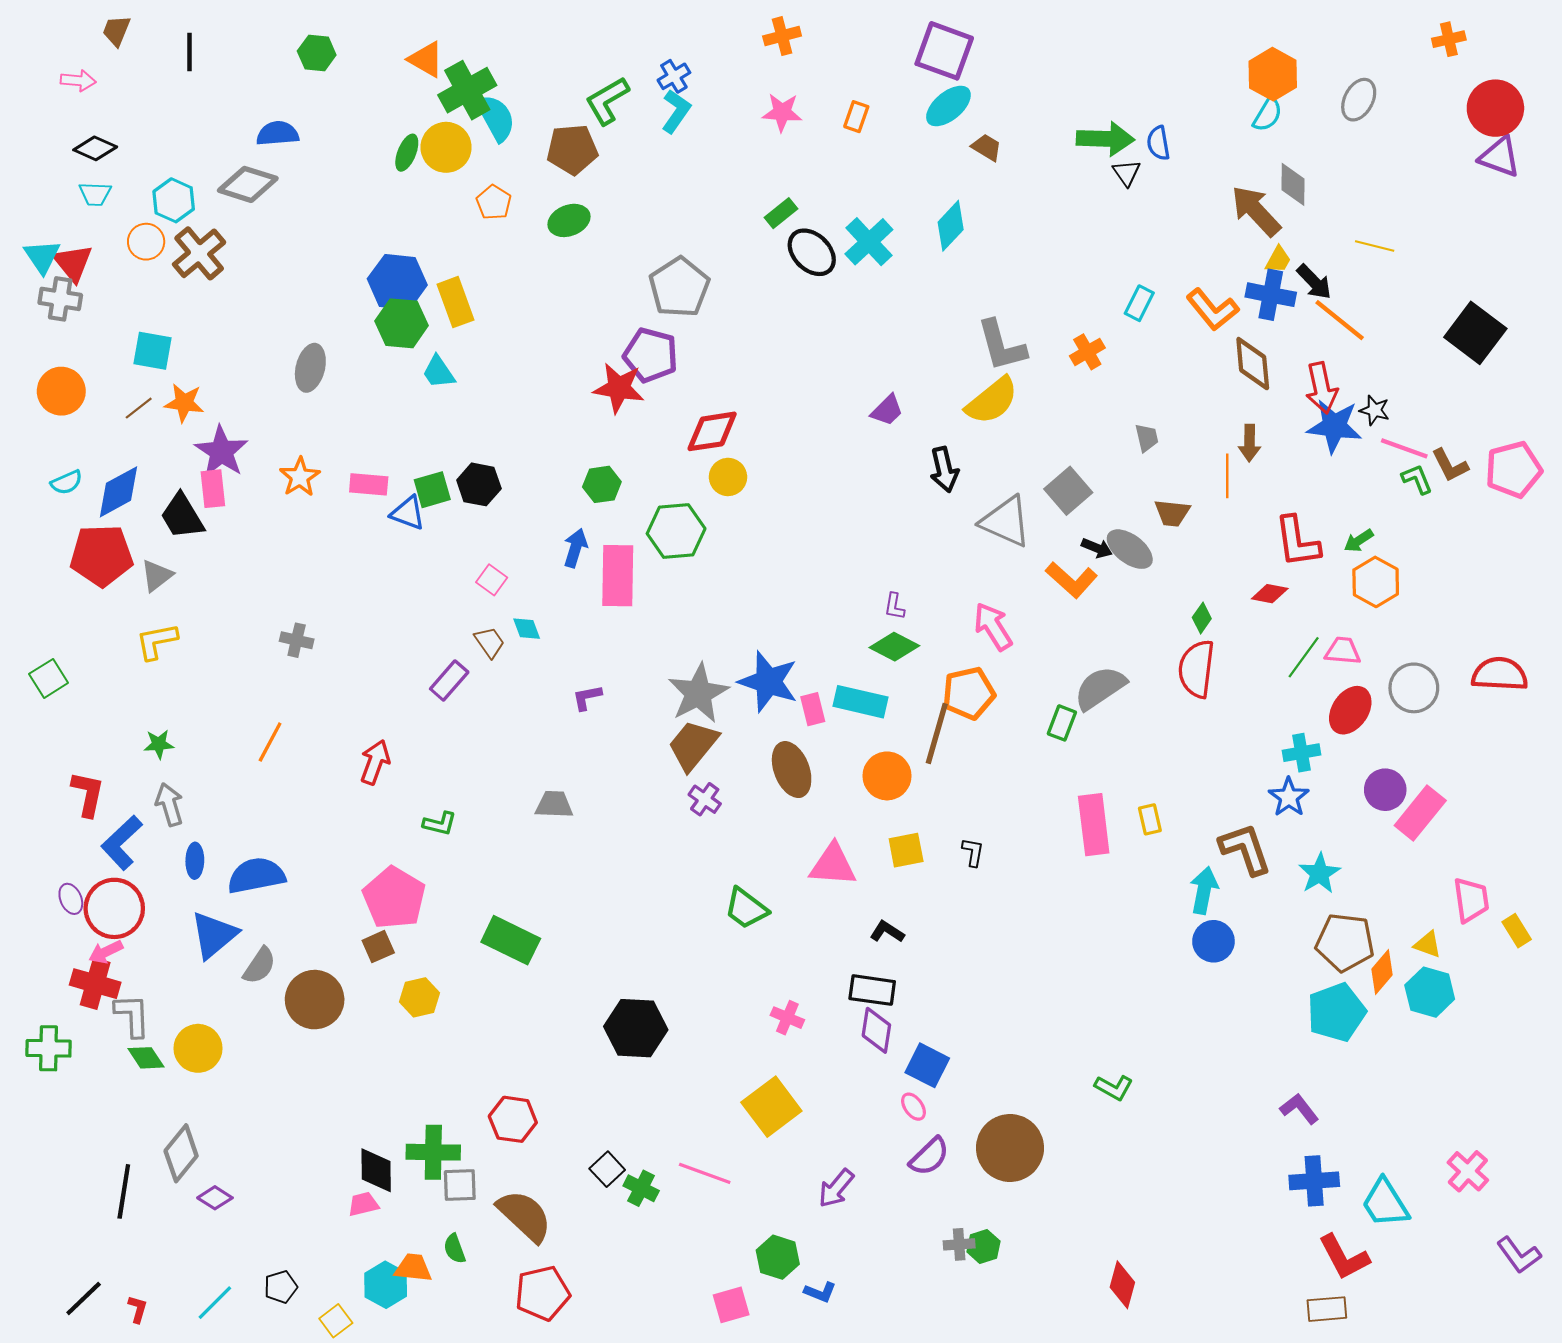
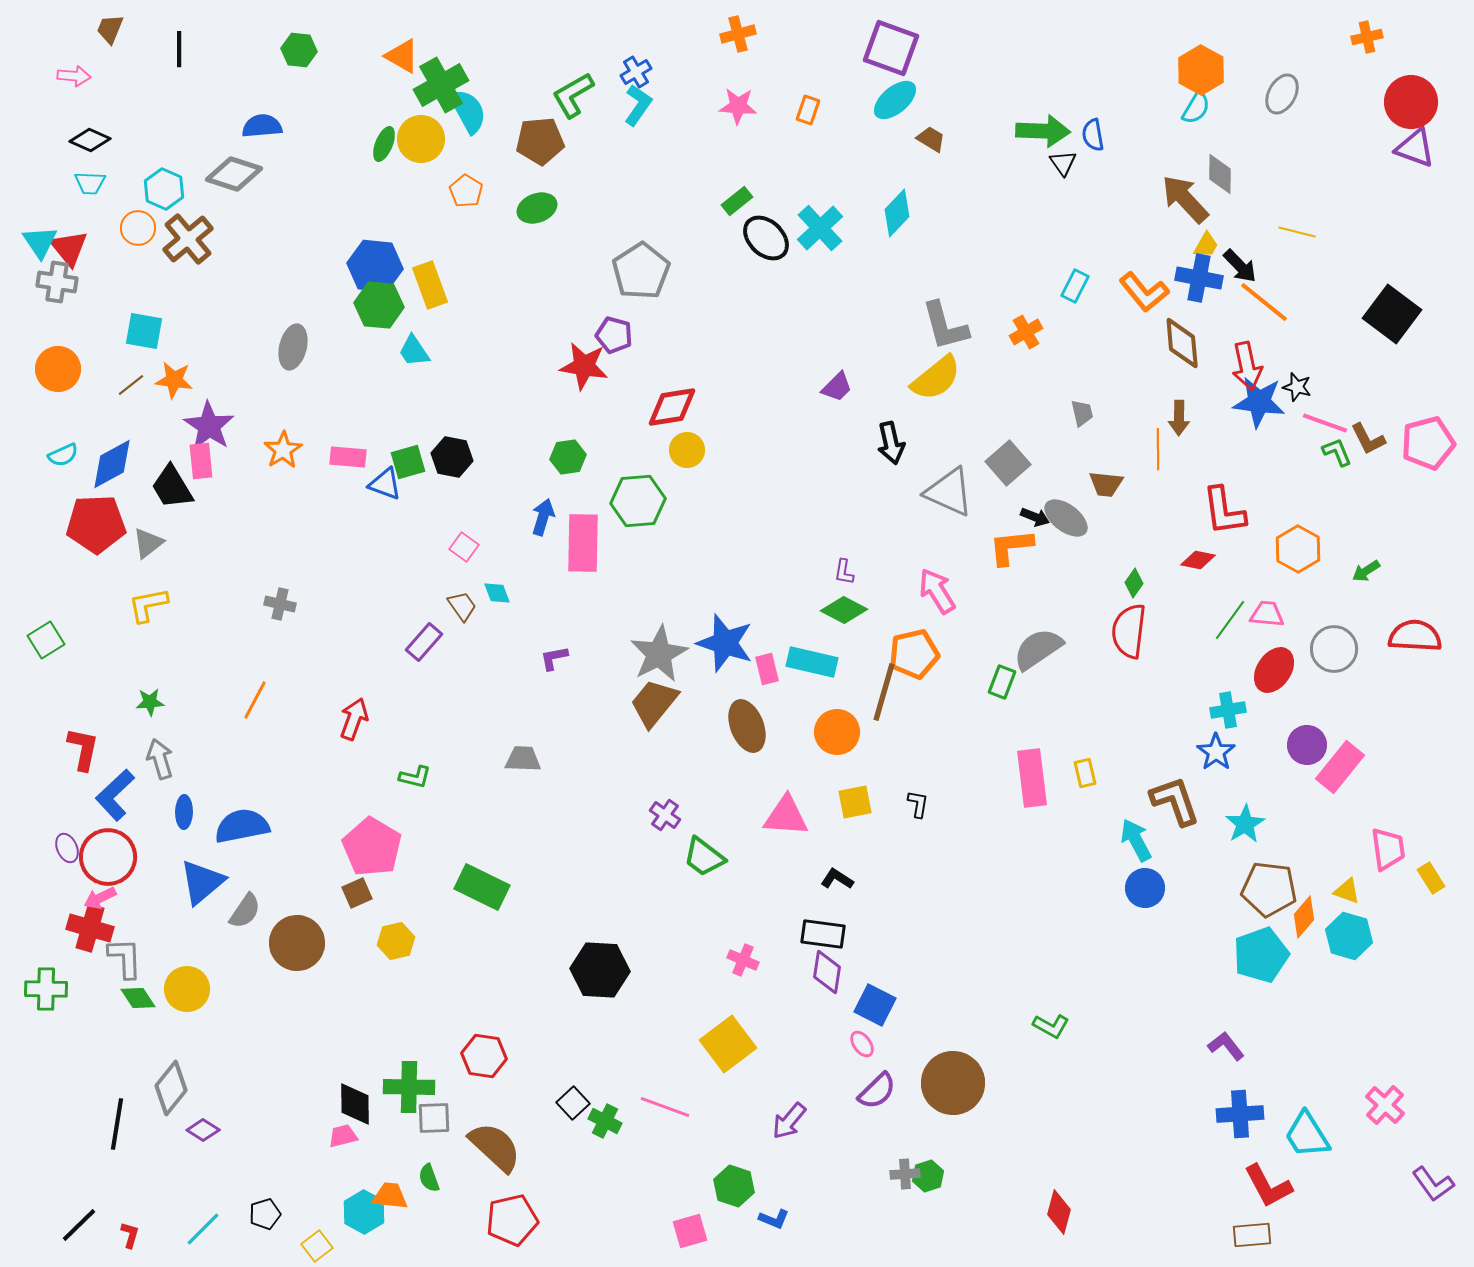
purple pentagon: (651, 355) -> (614, 335), size x0.7
green arrow: (1359, 541) -> (1366, 571), moved
orange L-shape: (1071, 580) -> (1011, 547), turned 132
purple cross: (705, 799) -> (665, 815), moved
cyan arrow: (1204, 890) -> (1136, 840), turned -39

